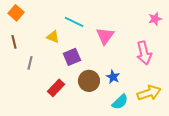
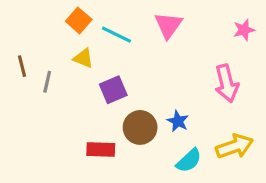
orange square: (16, 13) -> (79, 20), moved
pink triangle: (105, 36) -> (168, 25), moved
gray line: (30, 63) -> (47, 82), moved
red rectangle: (56, 88) -> (101, 150), moved, turned 48

